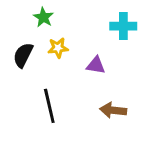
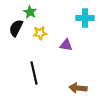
black semicircle: (23, 55) -> (16, 28), moved
brown arrow: (113, 110) -> (78, 88), moved

